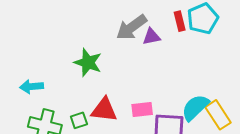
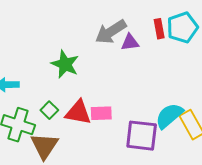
pink rectangle: (142, 110) -> (101, 113), moved
green square: (79, 120) -> (49, 110), moved, turned -30

